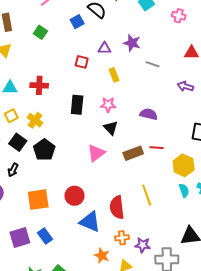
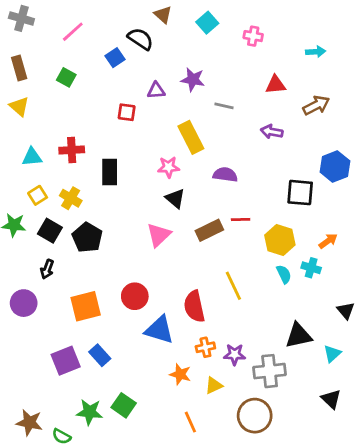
yellow rectangle: (114, 75) -> (191, 137), moved, size x1.6
black rectangle: (77, 105) -> (110, 172), moved

